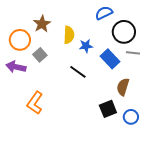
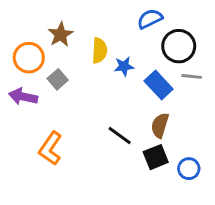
black line: (78, 72) -> (120, 135), moved
brown semicircle: (123, 87) -> (160, 125), moved

